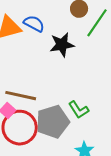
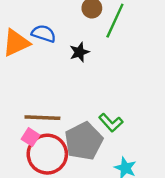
black star: (62, 45) -> (79, 52), size x0.7

